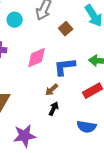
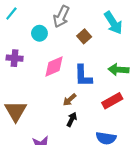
cyan circle: (15, 20) -> (39, 33), moved
blue L-shape: (65, 67) -> (83, 76), turned -85

